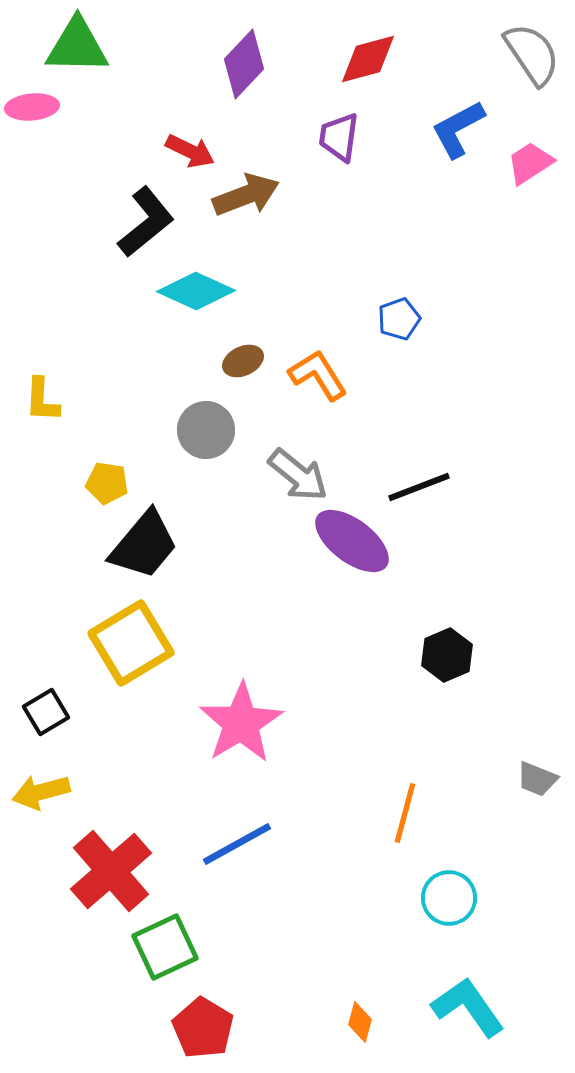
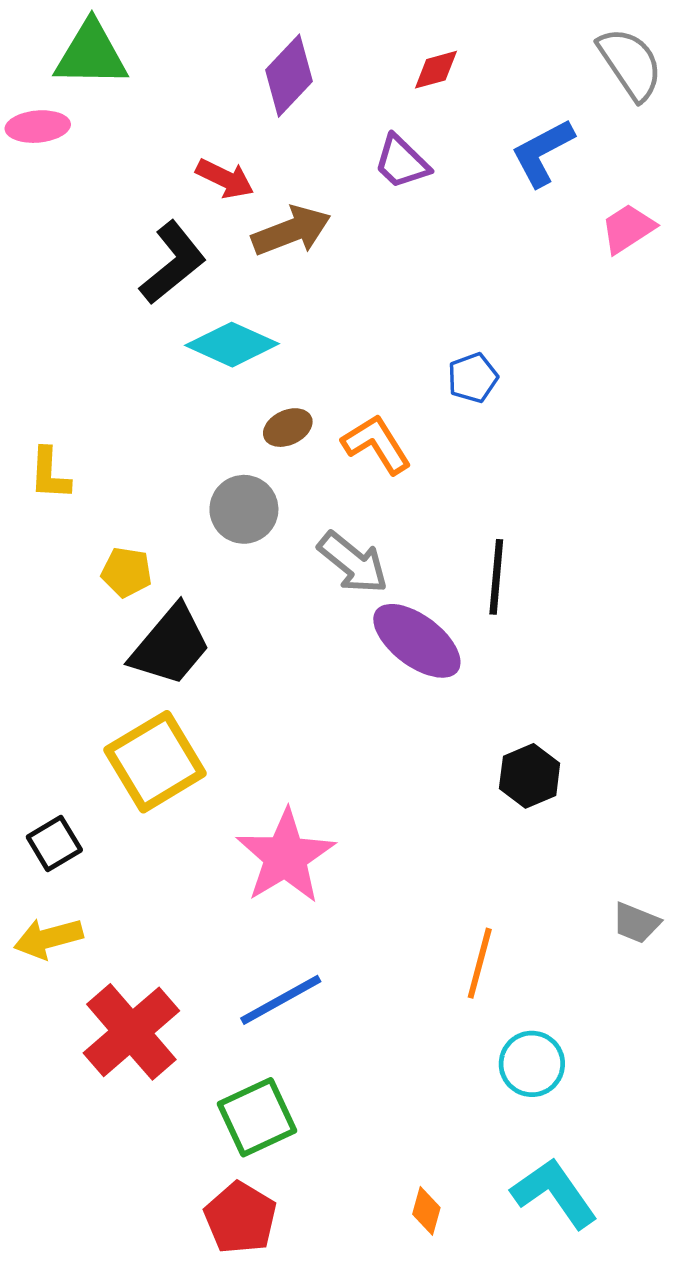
red diamond: (368, 59) -> (436, 70), size x0.7
purple trapezoid: (339, 137) -> (402, 162), turned -54
pink trapezoid: (530, 163) -> (628, 228), moved
black line: (419, 487) -> (496, 577), turned -64
green square: (165, 947) -> (257, 1117), moved

